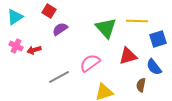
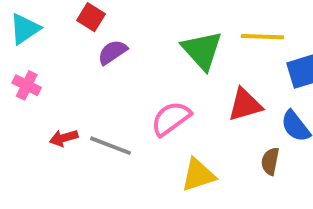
red arrow: (34, 50) -> (64, 138), moved
gray line: (59, 77) -> (110, 146), turned 50

